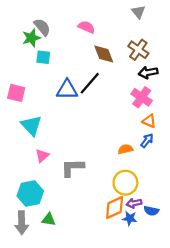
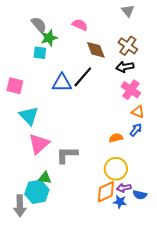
green star: (31, 38) -> (49, 38), moved
black arrow: (148, 72) -> (125, 67), moved
pink triangle: (42, 156) -> (39, 144), size x1.6
cyan hexagon: (30, 193) -> (37, 192), moved
green triangle: (49, 219) -> (45, 178), moved

